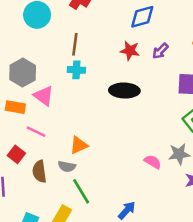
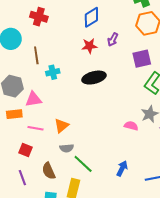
brown line: (75, 44) -> (36, 55), moved
pink triangle: (44, 96) -> (33, 99), turned -30
orange triangle: (79, 145) -> (61, 126), moved
brown semicircle: (39, 171) -> (49, 171), moved

